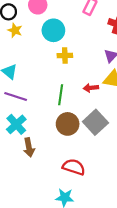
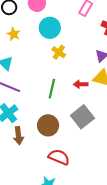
yellow star: (15, 30) -> (14, 34), moved
yellow cross: (65, 55) -> (59, 52), turned 32
brown circle: (68, 124) -> (48, 125), moved

